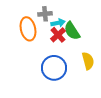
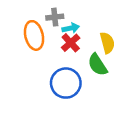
green semicircle: (72, 31) -> (98, 65), moved
yellow semicircle: (88, 61) -> (107, 43), moved

